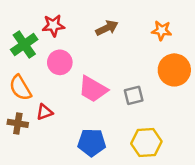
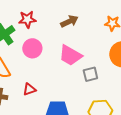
pink trapezoid: (93, 89) -> (70, 55), moved
red triangle: (45, 112) -> (29, 89), moved

